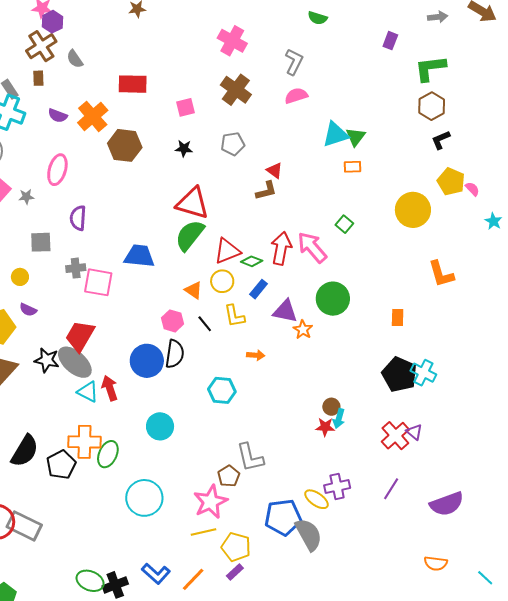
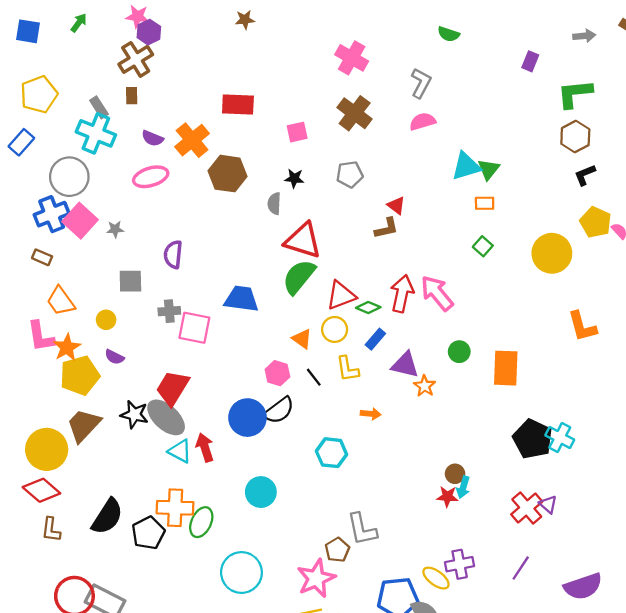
gray semicircle: (75, 59) -> (274, 204), moved, turned 36
pink ellipse: (57, 170) -> (151, 177), moved, turned 56
green square: (344, 224) -> (483, 246), moved
green circle: (333, 299) -> (459, 352), size x0.6
orange rectangle: (398, 317) -> (506, 368), moved, size x1.8
black semicircle: (175, 354) -> (279, 410), turned 44

